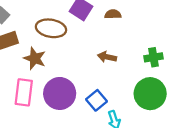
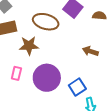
brown star: (35, 58) -> (29, 46), turned -30
pink rectangle: (24, 92) -> (16, 73), size x0.6

